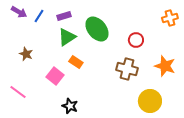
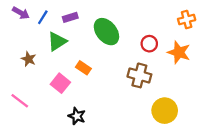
green triangle: (67, 37) -> (57, 41), moved
orange star: (165, 66) -> (179, 52), moved

